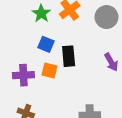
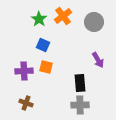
black rectangle: (69, 56) -> (80, 83), moved

